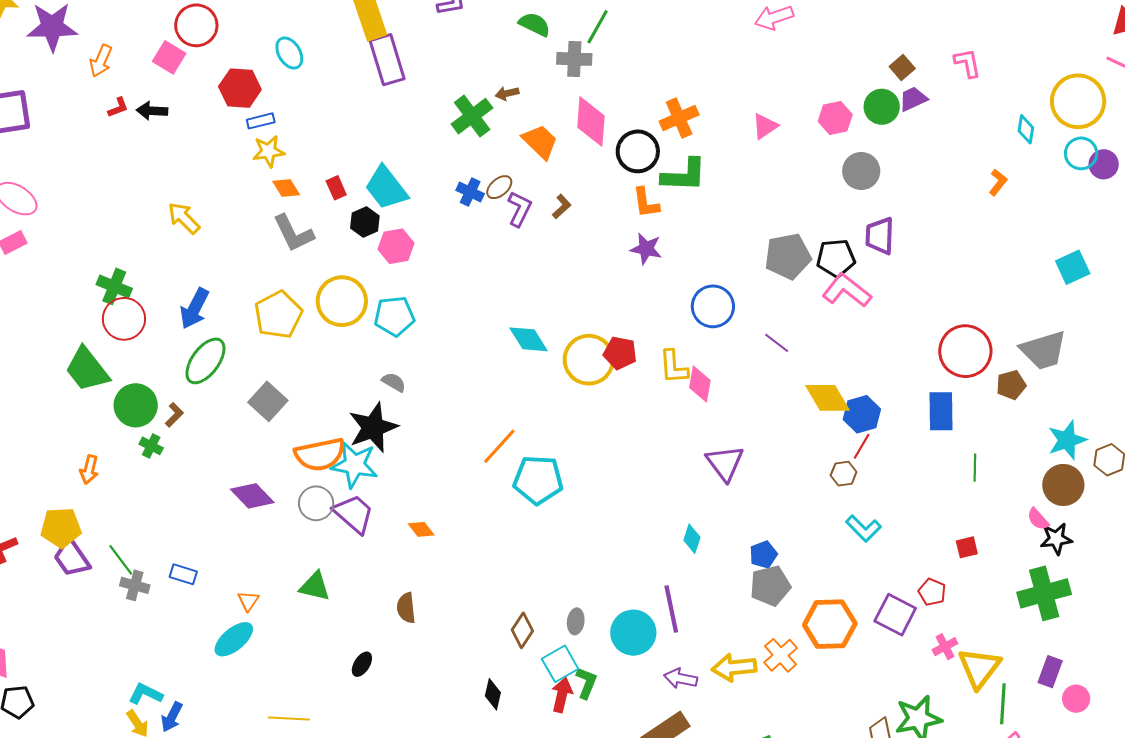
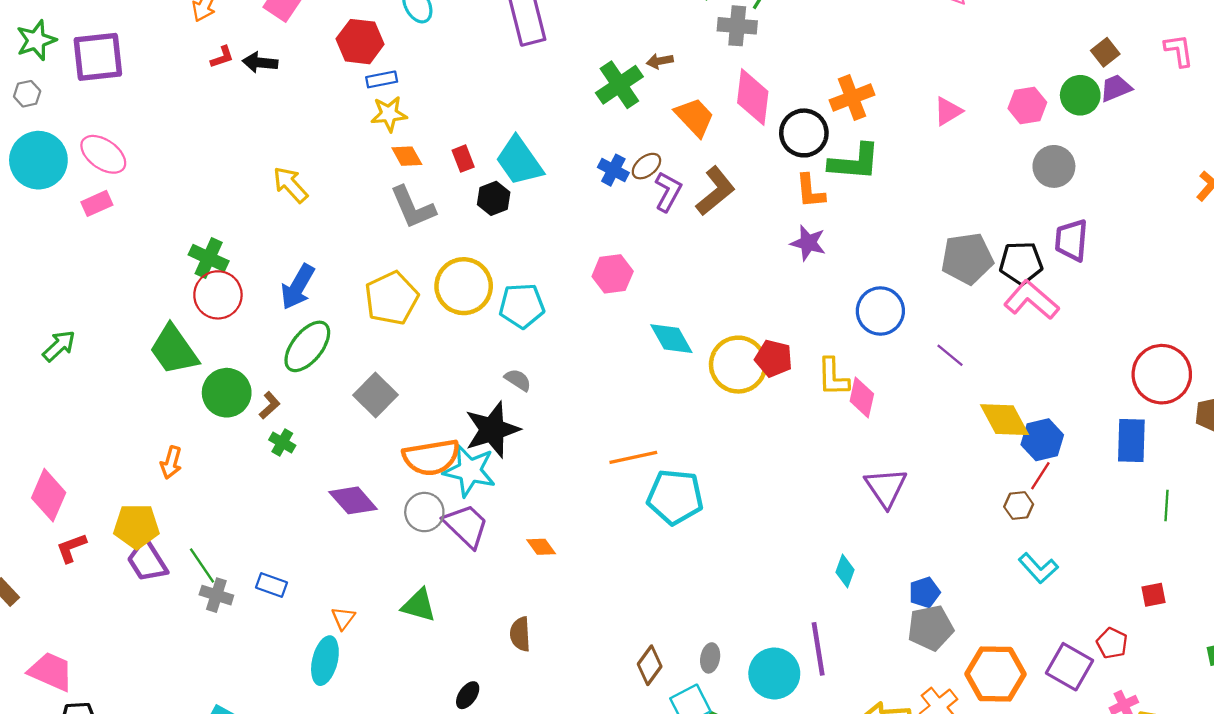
brown L-shape: (562, 207) -> (715, 191), size x1.8
pink hexagon: (396, 246) -> (613, 274), moved
green cross: (151, 446) -> (282, 443), moved
orange line: (499, 446) -> (633, 457), turned 33
cyan ellipse: (234, 639) -> (325, 661), turned -39

